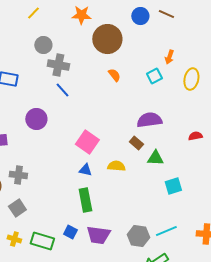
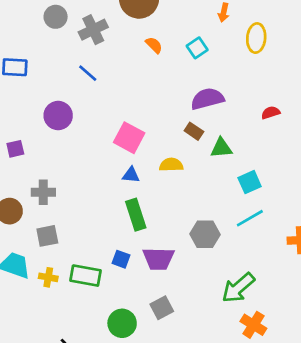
gray cross: (58, 65) -> (93, 30), moved, turned -30
cyan square: (154, 76) -> (197, 48), moved
gray square: (17, 208) -> (47, 236), turned 30
cyan line: (166, 231) -> (250, 218), moved
gray hexagon: (138, 236) -> (205, 234), moved

